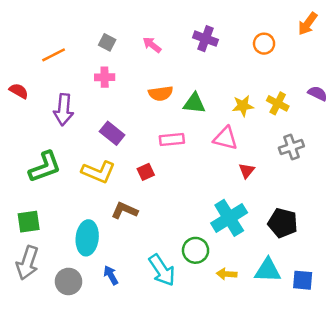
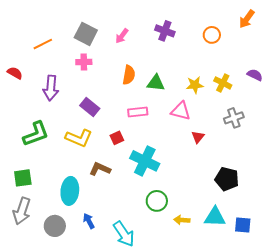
gray square: (107, 42) -> (86, 34), size x1.6
pink arrow: (152, 45) -> (122, 36), turned -91
orange semicircle: (161, 93) -> (129, 75), turned -72
cyan cross: (229, 218) -> (145, 161), moved, turned -32
cyan arrow: (162, 270) -> (124, 234), moved

